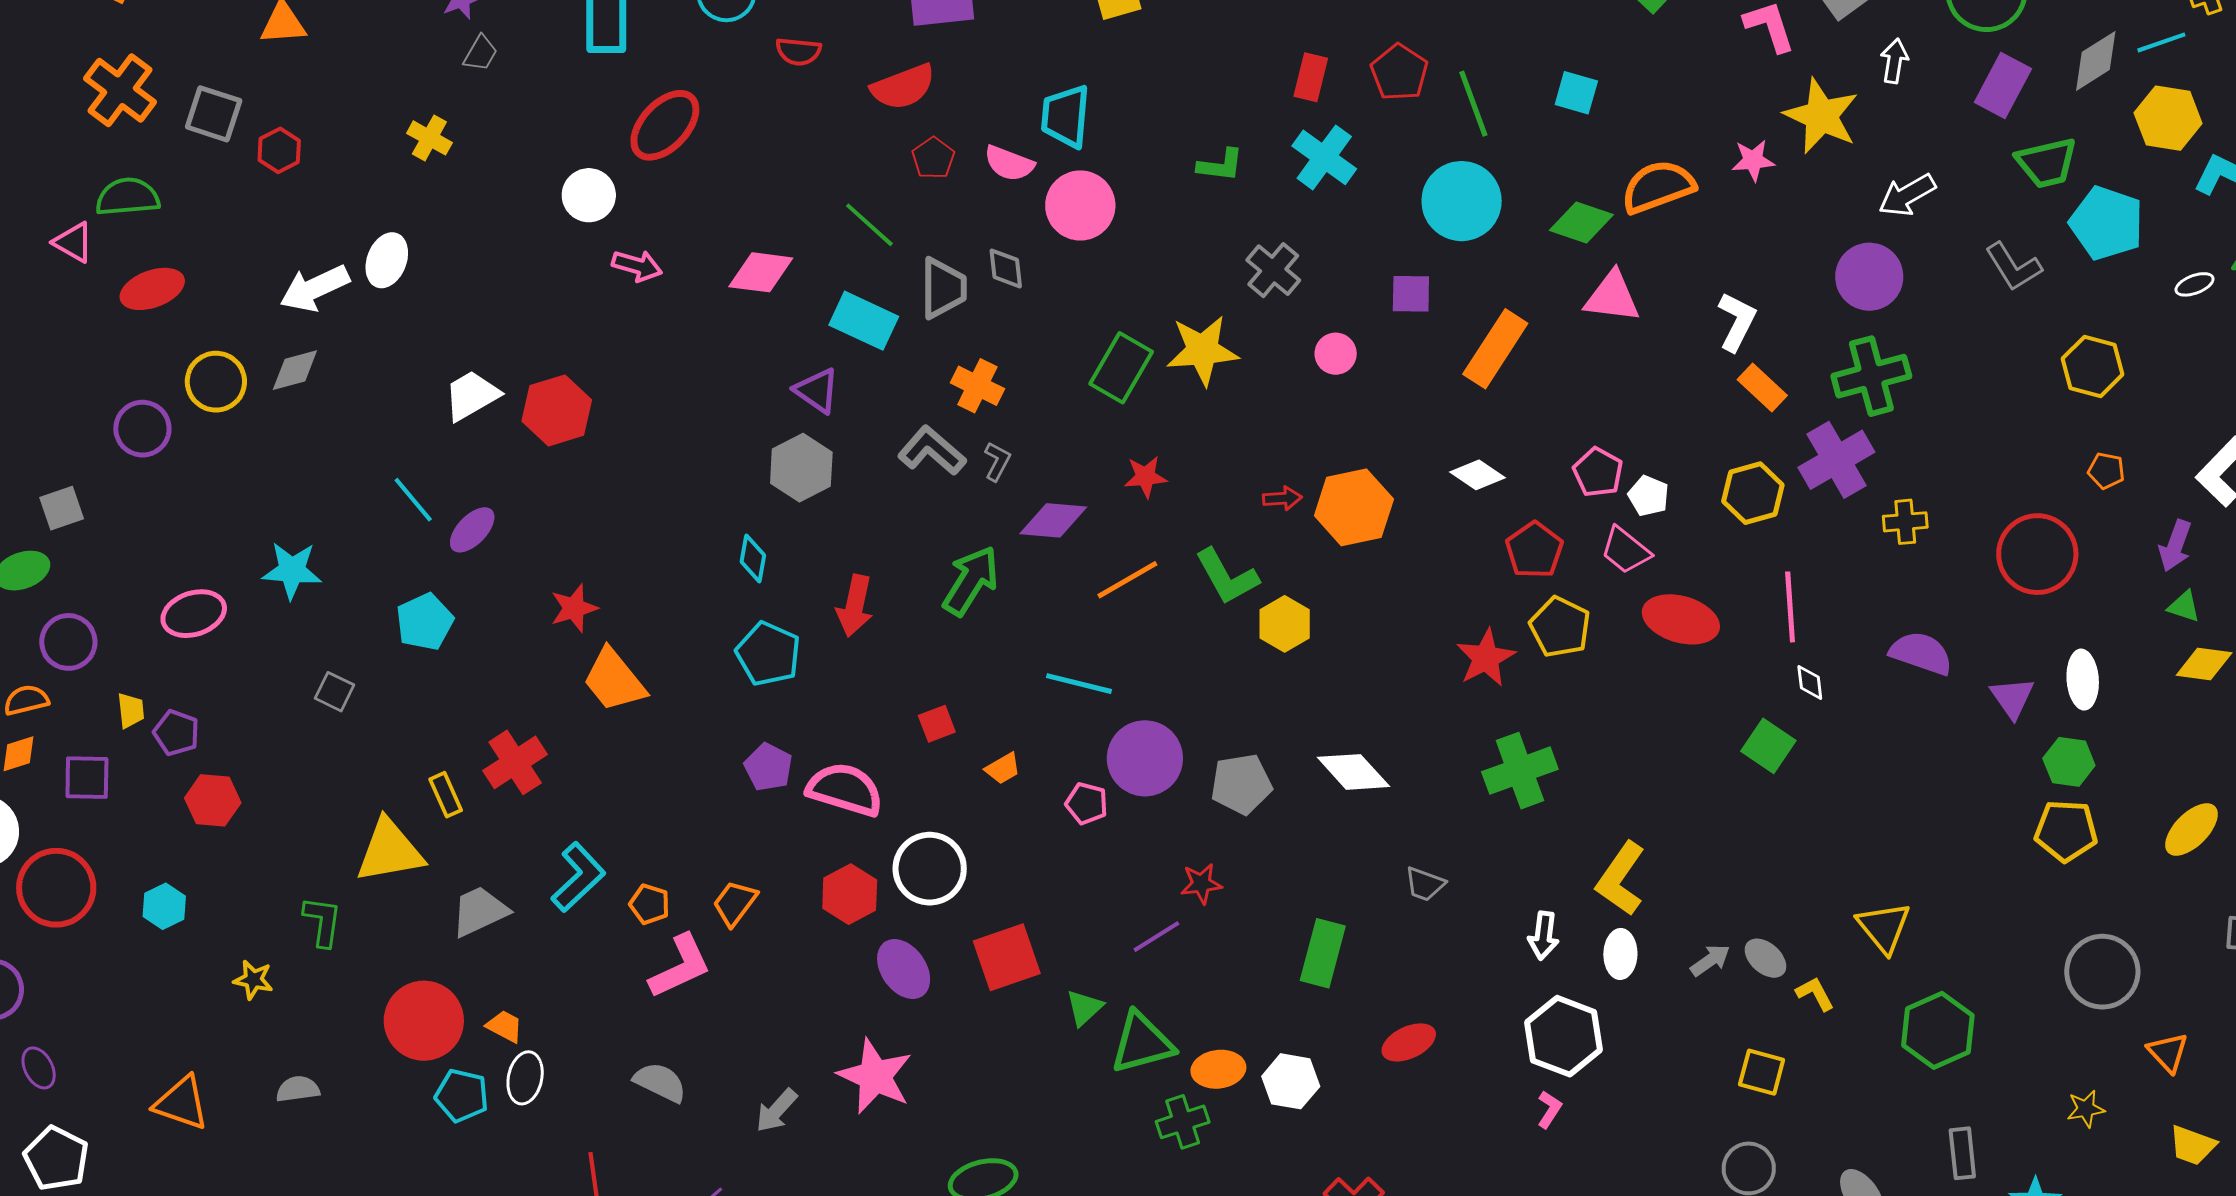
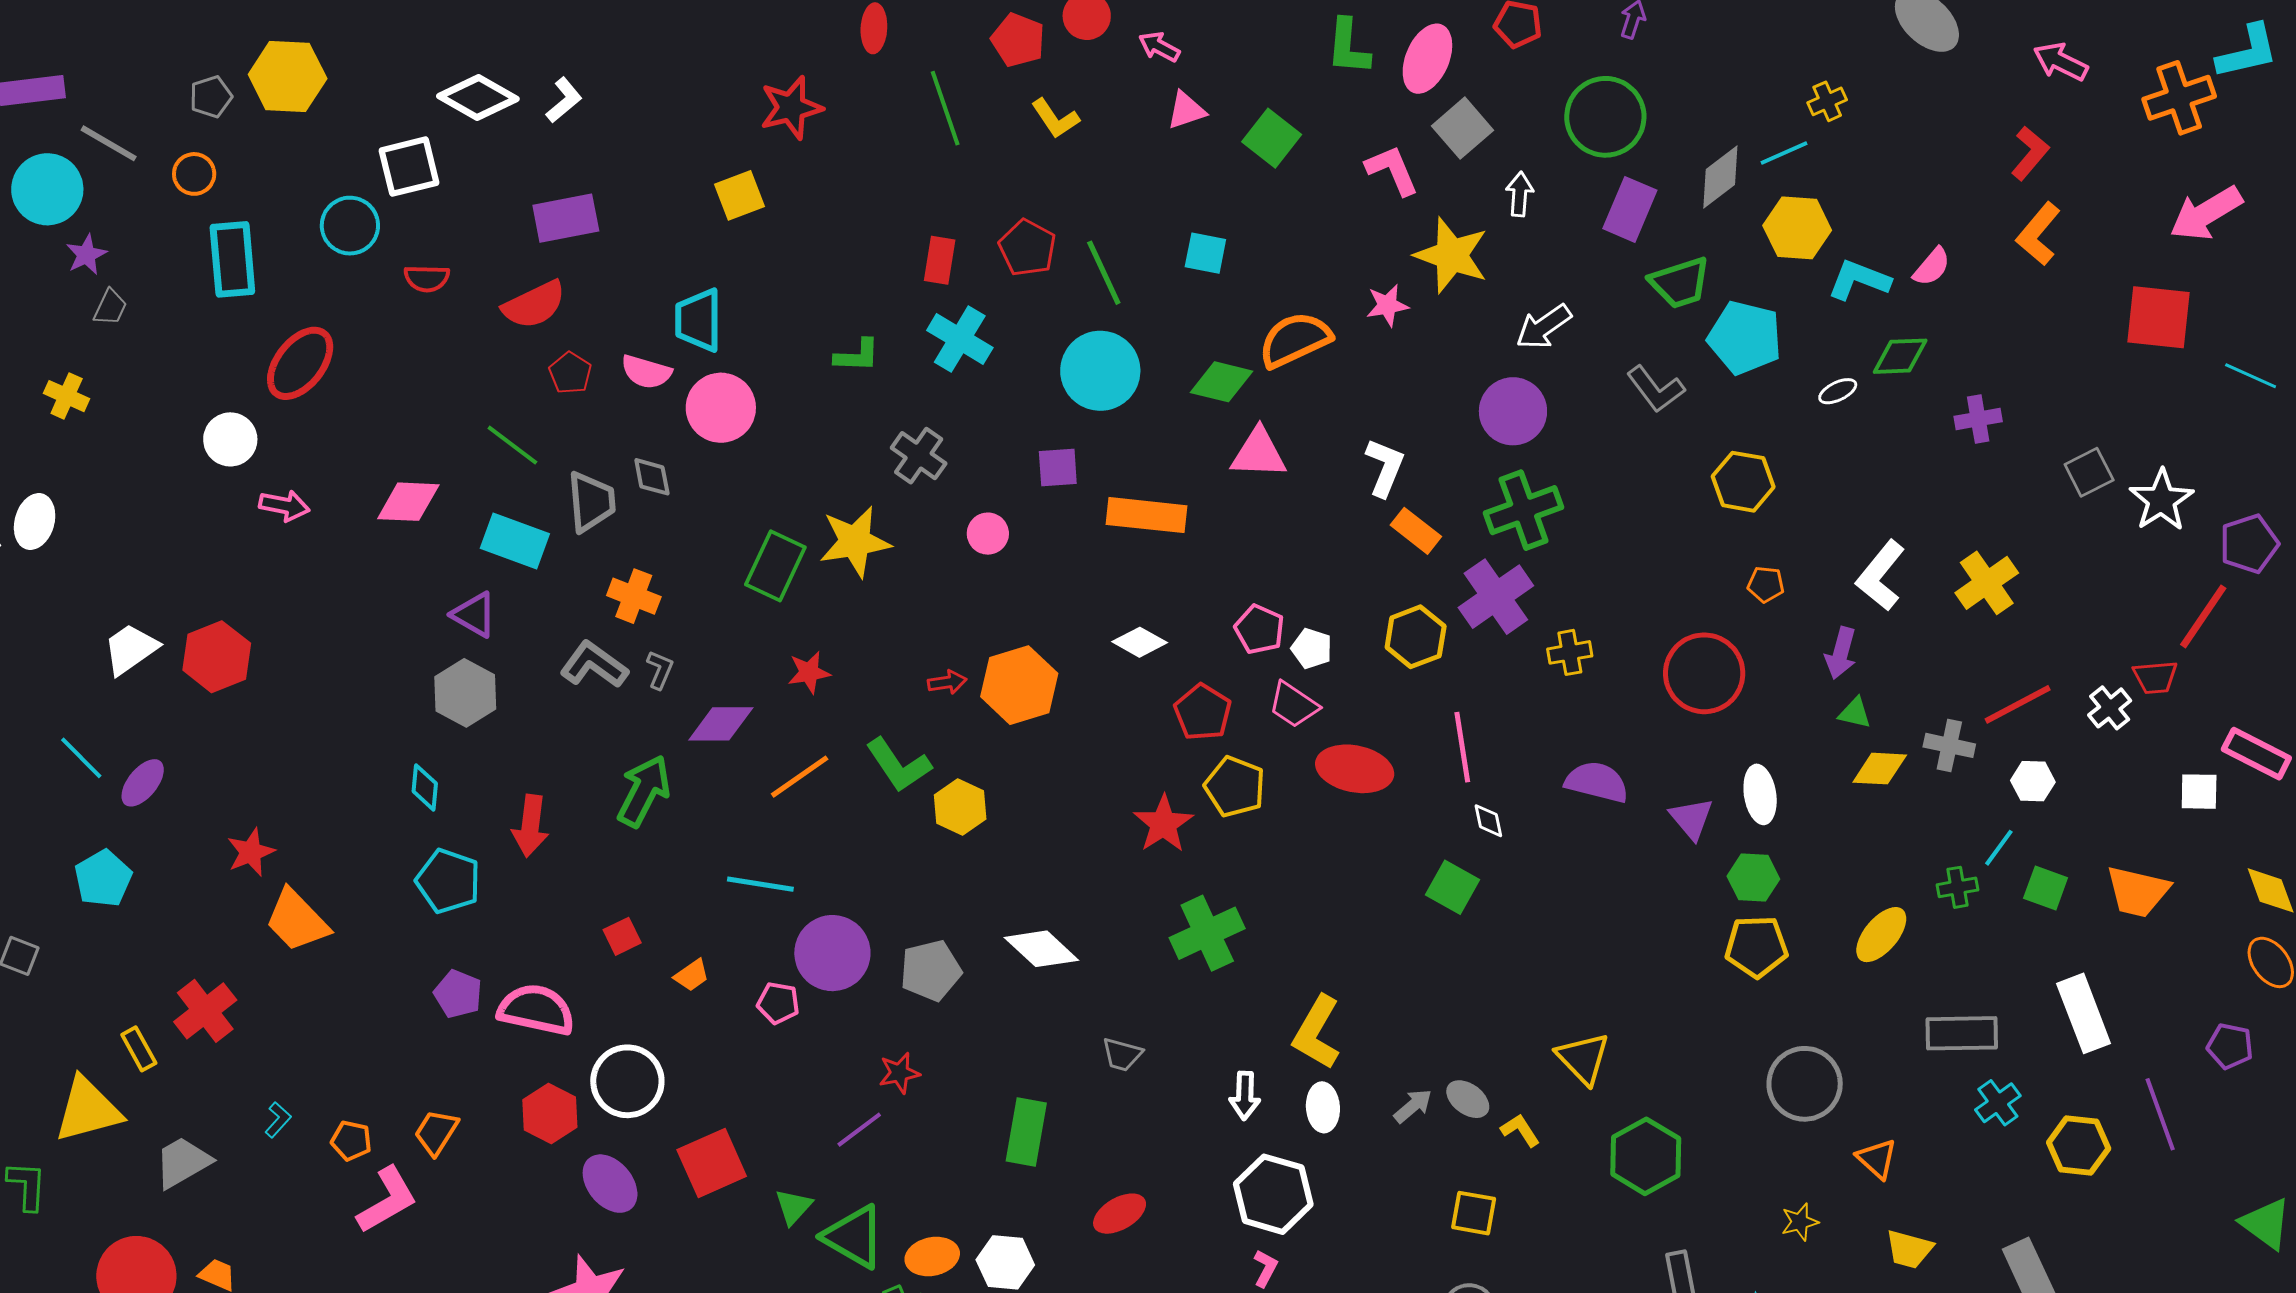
orange rectangle: (1495, 349) -> (1147, 515), turned 68
cyan L-shape: (578, 877) -> (278, 1120), size x0.5
green triangle: (1142, 1043) -> (854, 1237), turned 50

